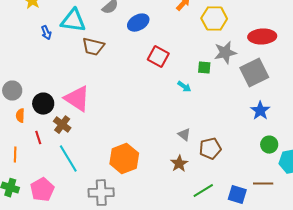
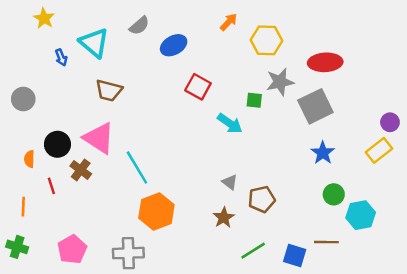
cyan triangle: (73, 21) -> (94, 43), turned 32
brown trapezoid: (93, 47) -> (109, 90), moved
cyan arrow: (184, 87) -> (230, 123), size x1.5
gray circle: (12, 91) -> (23, 99), moved
cyan line: (68, 159) -> (137, 167), moved
pink pentagon: (42, 190) -> (72, 249), moved

